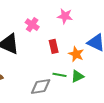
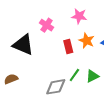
orange star: (76, 54) -> (87, 41), moved
green line: (60, 75) -> (74, 75), turned -64

